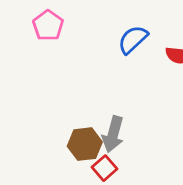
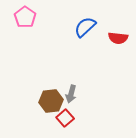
gray arrow: (113, 134) -> (71, 94), size x0.7

